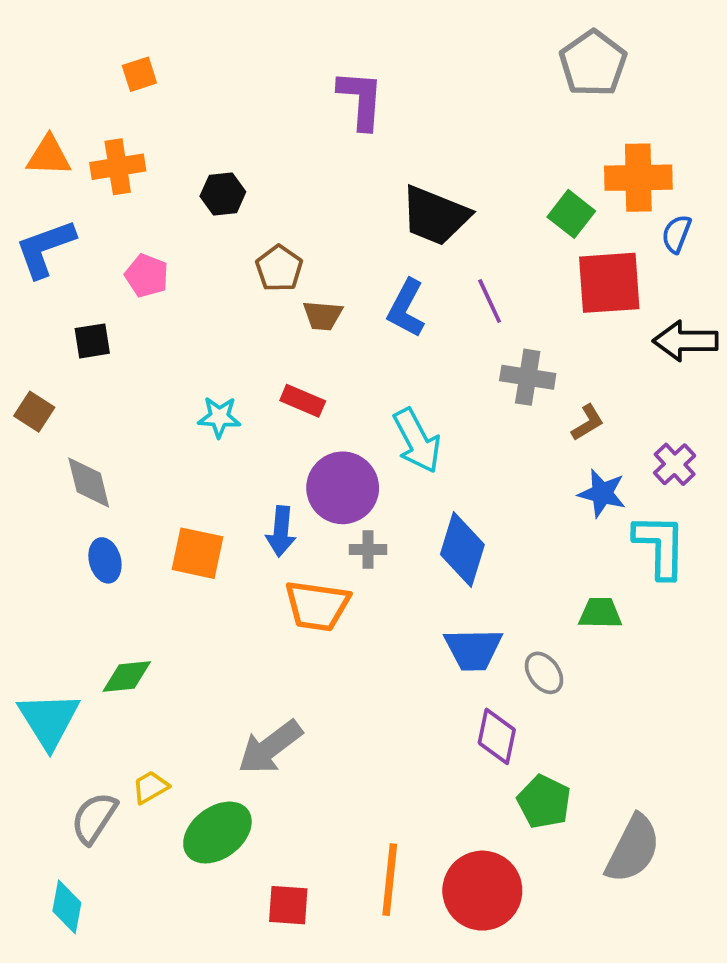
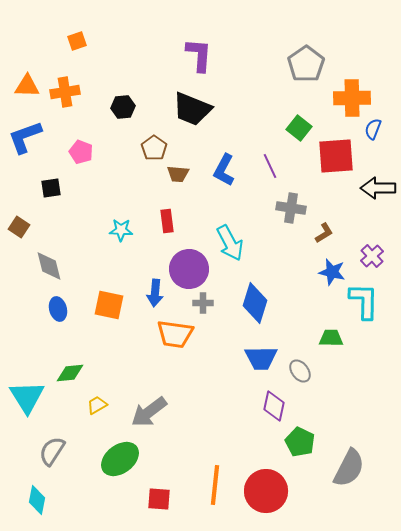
gray pentagon: (593, 63) -> (306, 64), moved
green square: (571, 214) -> (299, 128), moved
black trapezoid: (435, 216) -> (192, 109), moved
red rectangle: (303, 401) -> (167, 221), turned 60
yellow trapezoid: (150, 787) -> (97, 405), moved

